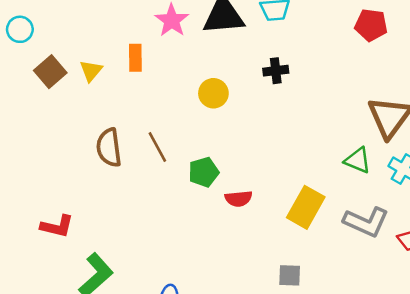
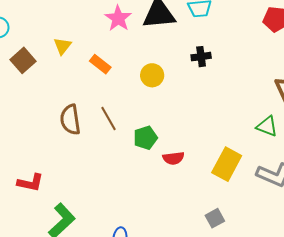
orange rectangle: (135, 58) -> (100, 64), moved, turned -50
yellow triangle: (91, 71) -> (62, 46), moved
gray square: (290, 275) -> (215, 218), turned -30

